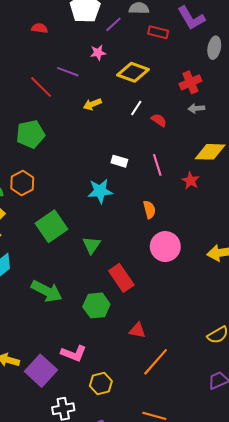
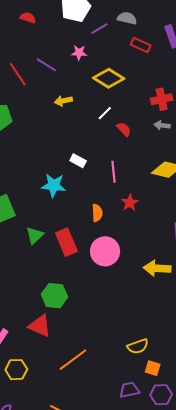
red star: (191, 181) -> (130, 203), moved
red rectangle: (121, 278) -> (66, 242), moved
green hexagon: (96, 305) -> (54, 296), moved
red triangle: (137, 330) -> (40, 326), moved, size x1.4

